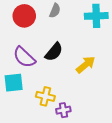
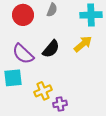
yellow arrow: (86, 65) -> (83, 44), moved
yellow cross: (45, 96) -> (43, 91), turned -36

